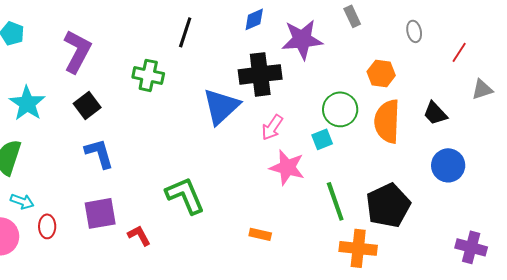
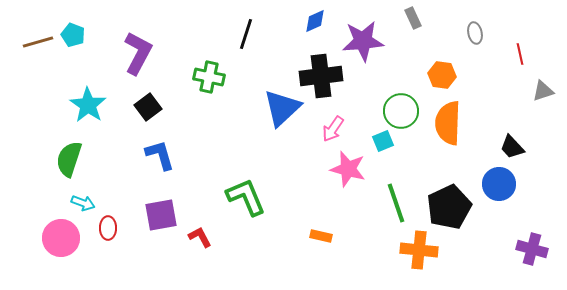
red line: (459, 52) -> (520, 54), turned -45
black trapezoid: (435, 113) -> (512, 147), moved
blue circle: (448, 165) -> (499, 184), moved

